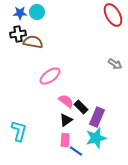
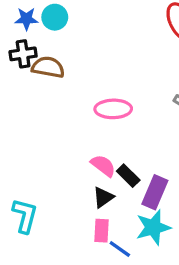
pink ellipse: (50, 76) -> (113, 109), moved, turned 35

